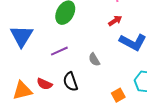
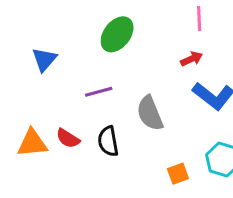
blue triangle: (21, 36) -> (44, 59), size x0.7
gray semicircle: (94, 60) -> (150, 113), size x1.6

